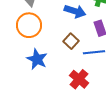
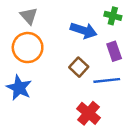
blue star: (37, 59) -> (19, 88), moved

